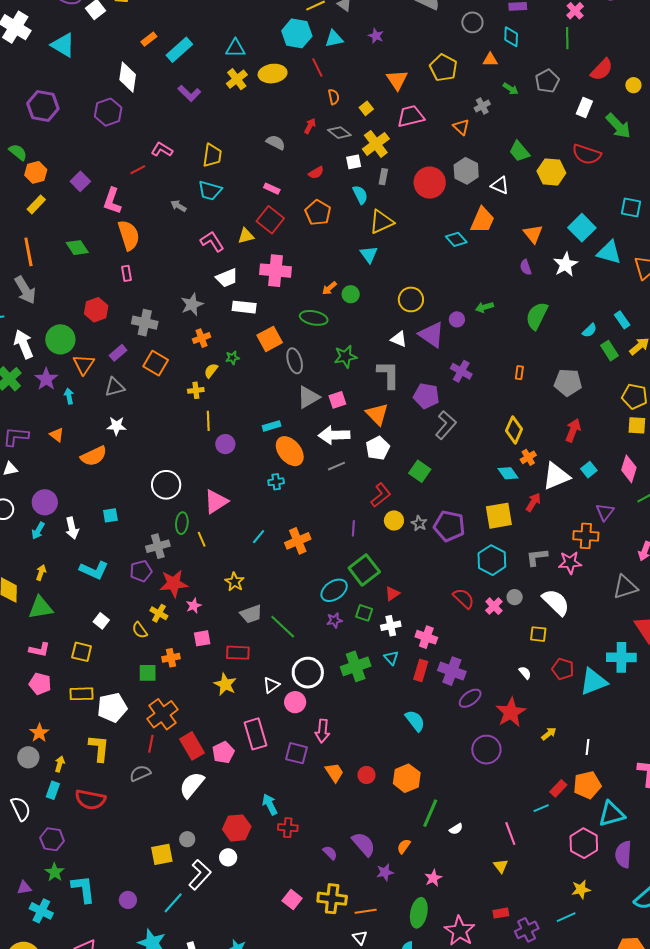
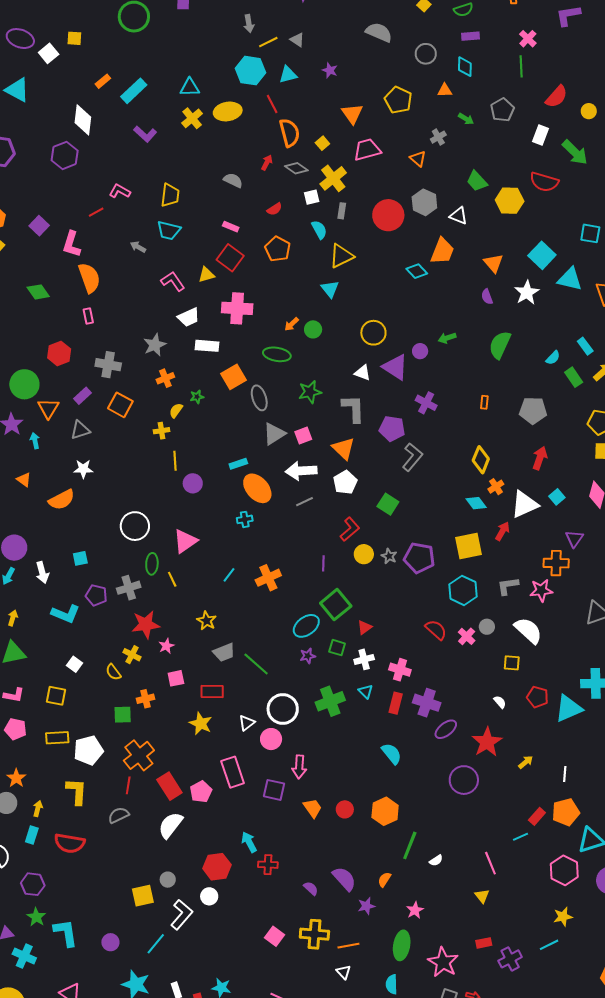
orange semicircle: (334, 97) -> (290, 133), size x1.8
purple pentagon: (141, 571) -> (96, 595), moved, turned 30

